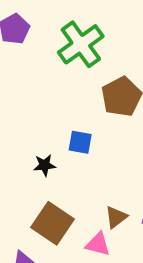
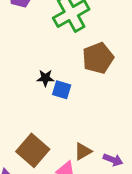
black star: (45, 165) -> (45, 78), moved

